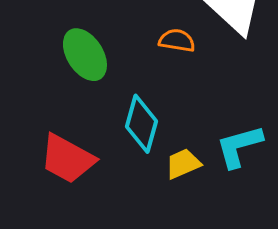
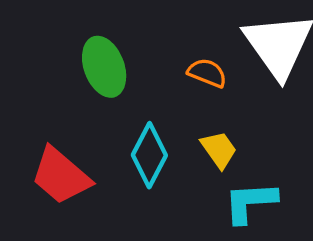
yellow trapezoid: (183, 164) -> (219, 150), moved, turned 66

